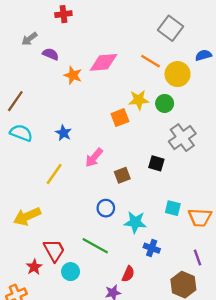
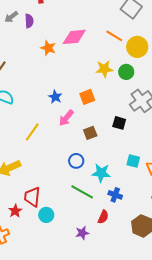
purple semicircle: (51, 54) -> (29, 21), moved, turned 64
orange square: (120, 118) -> (87, 97), moved
blue star: (63, 133) -> (55, 97), moved
green line: (95, 246) -> (82, 192), moved
red trapezoid: (54, 250) -> (32, 197), turned -145
red semicircle: (128, 274) -> (103, 217), moved

